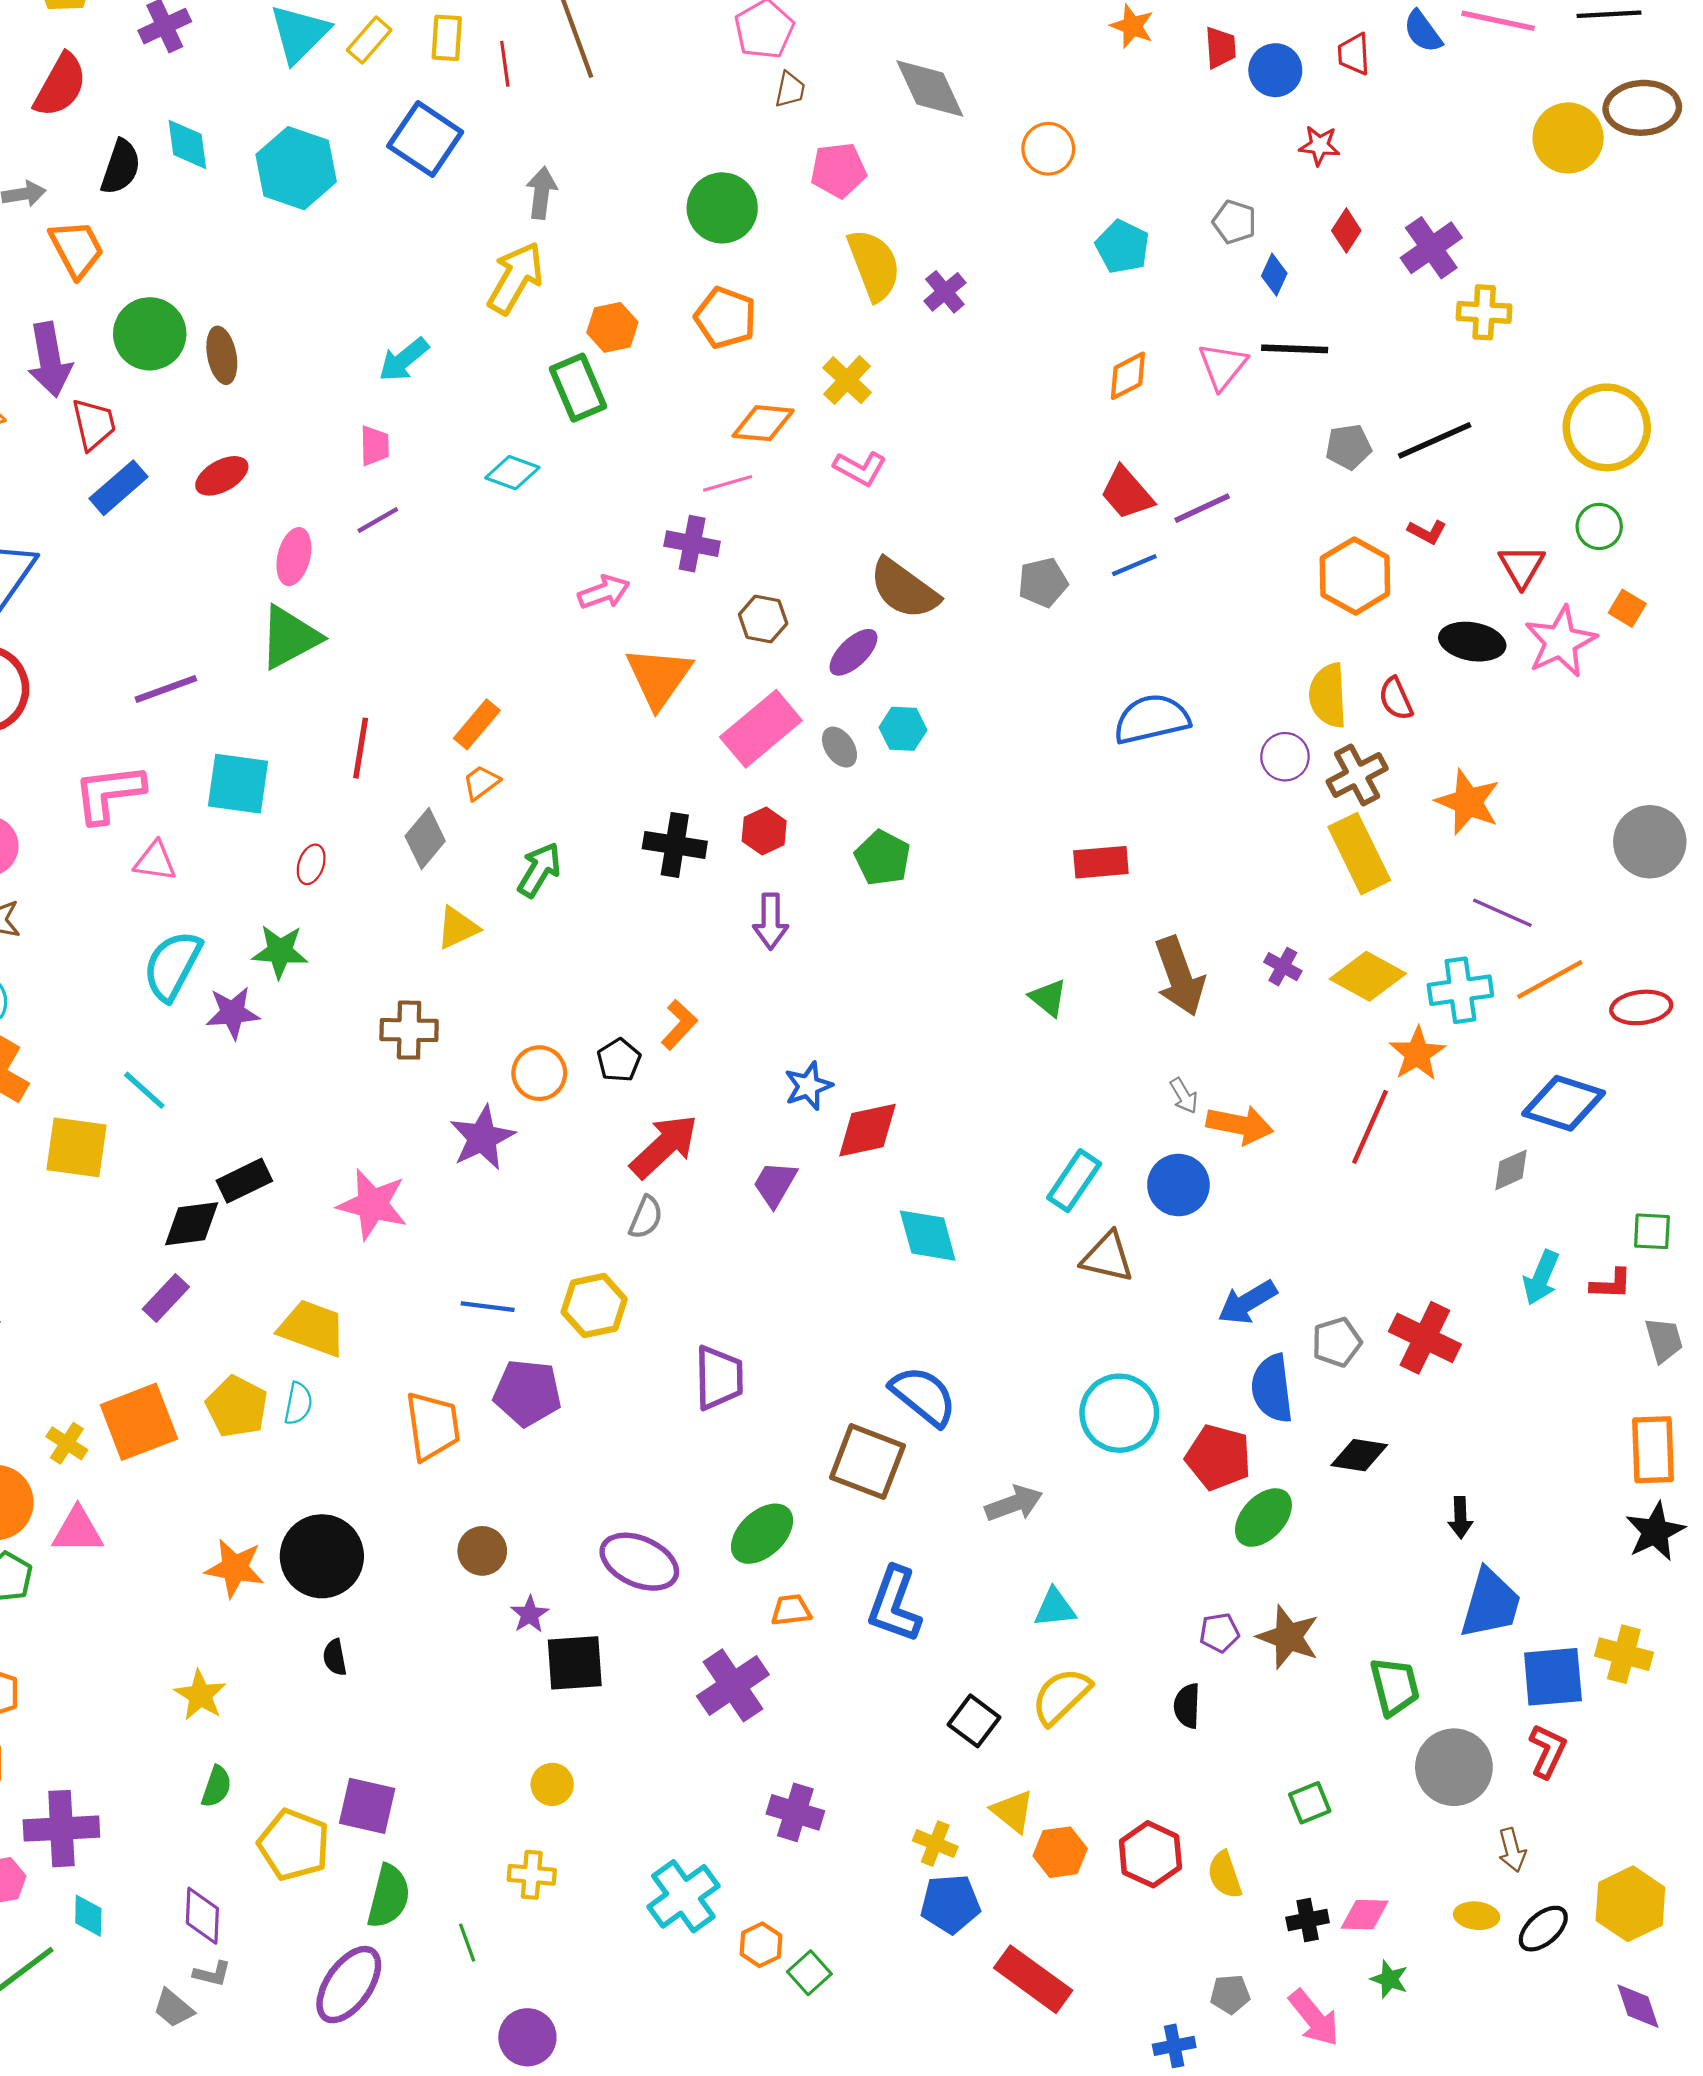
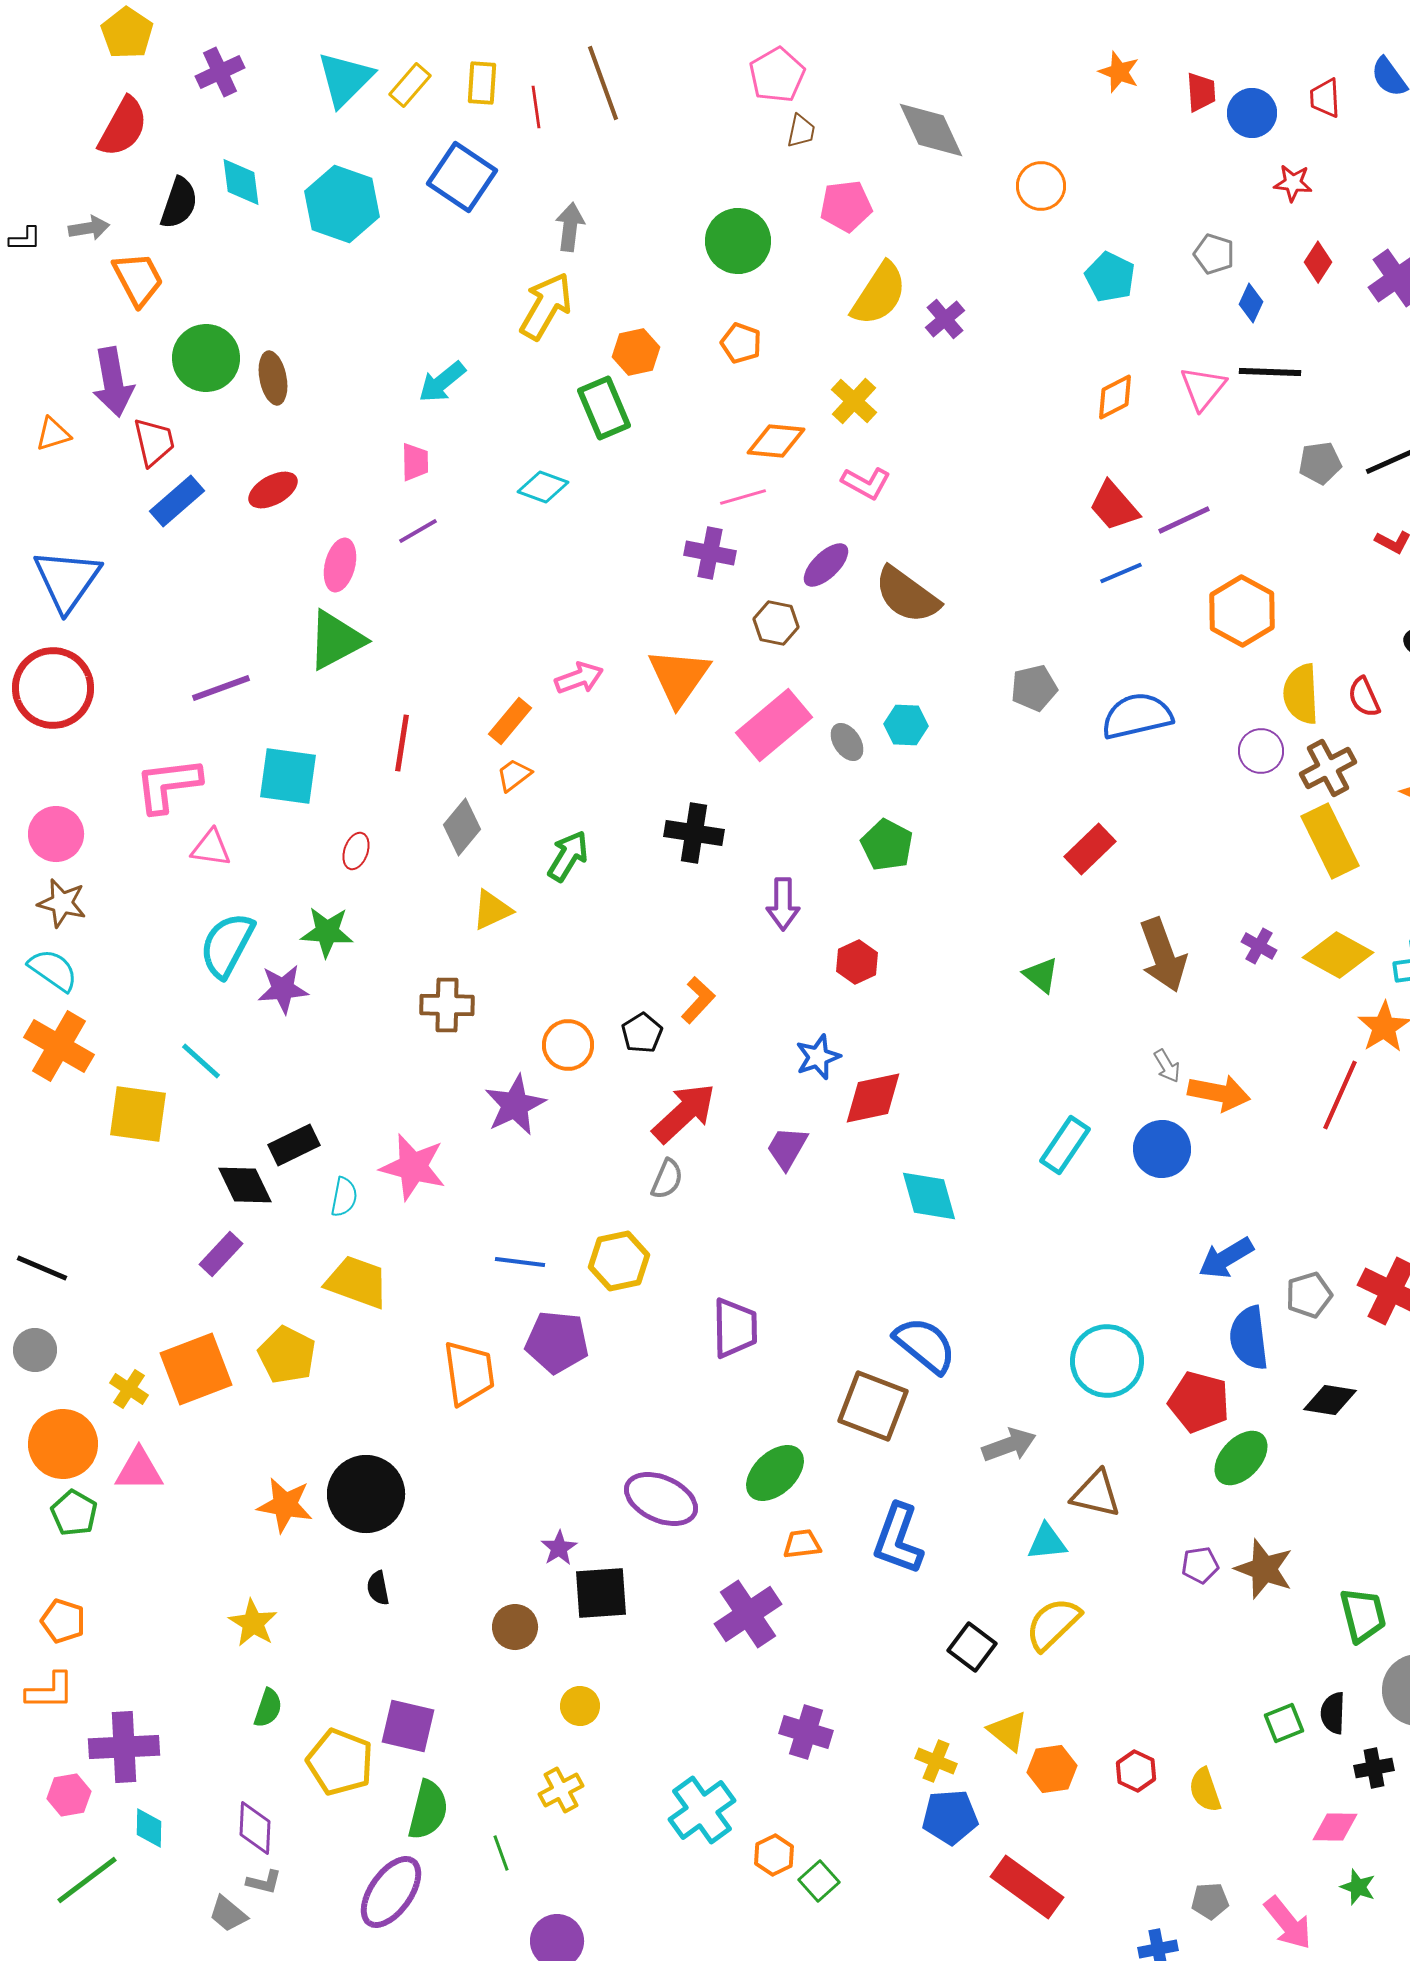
yellow semicircle: (874, 265) -> (879, 294), turned 54
orange pentagon: (725, 318) -> (741, 343), size x0.7
orange hexagon: (1355, 576) -> (1242, 611), moved
gray pentagon: (1043, 582) -> (1034, 688), moved
pink arrow: (604, 592) -> (579, 678), moved
purple ellipse: (853, 652) -> (826, 565), moved
red hexagon: (764, 831) -> (857, 962), moved
red rectangle: (1101, 862) -> (1090, 849), turned -39
black diamond: (192, 1224) -> (245, 1185), turned 72
brown triangle: (1107, 1257) -> (1096, 1494), moved
cyan semicircle: (298, 1403) -> (344, 1197), moved
brown circle: (482, 1551) -> (515, 1627), moved
black semicircle: (1187, 1706) -> (1333, 1713), moved
red hexagon: (1150, 1854) -> (1136, 1771), size x0.7
yellow cross: (532, 1875) -> (561, 1790), turned -33
black cross: (1308, 1920) -> (1374, 1768), moved

